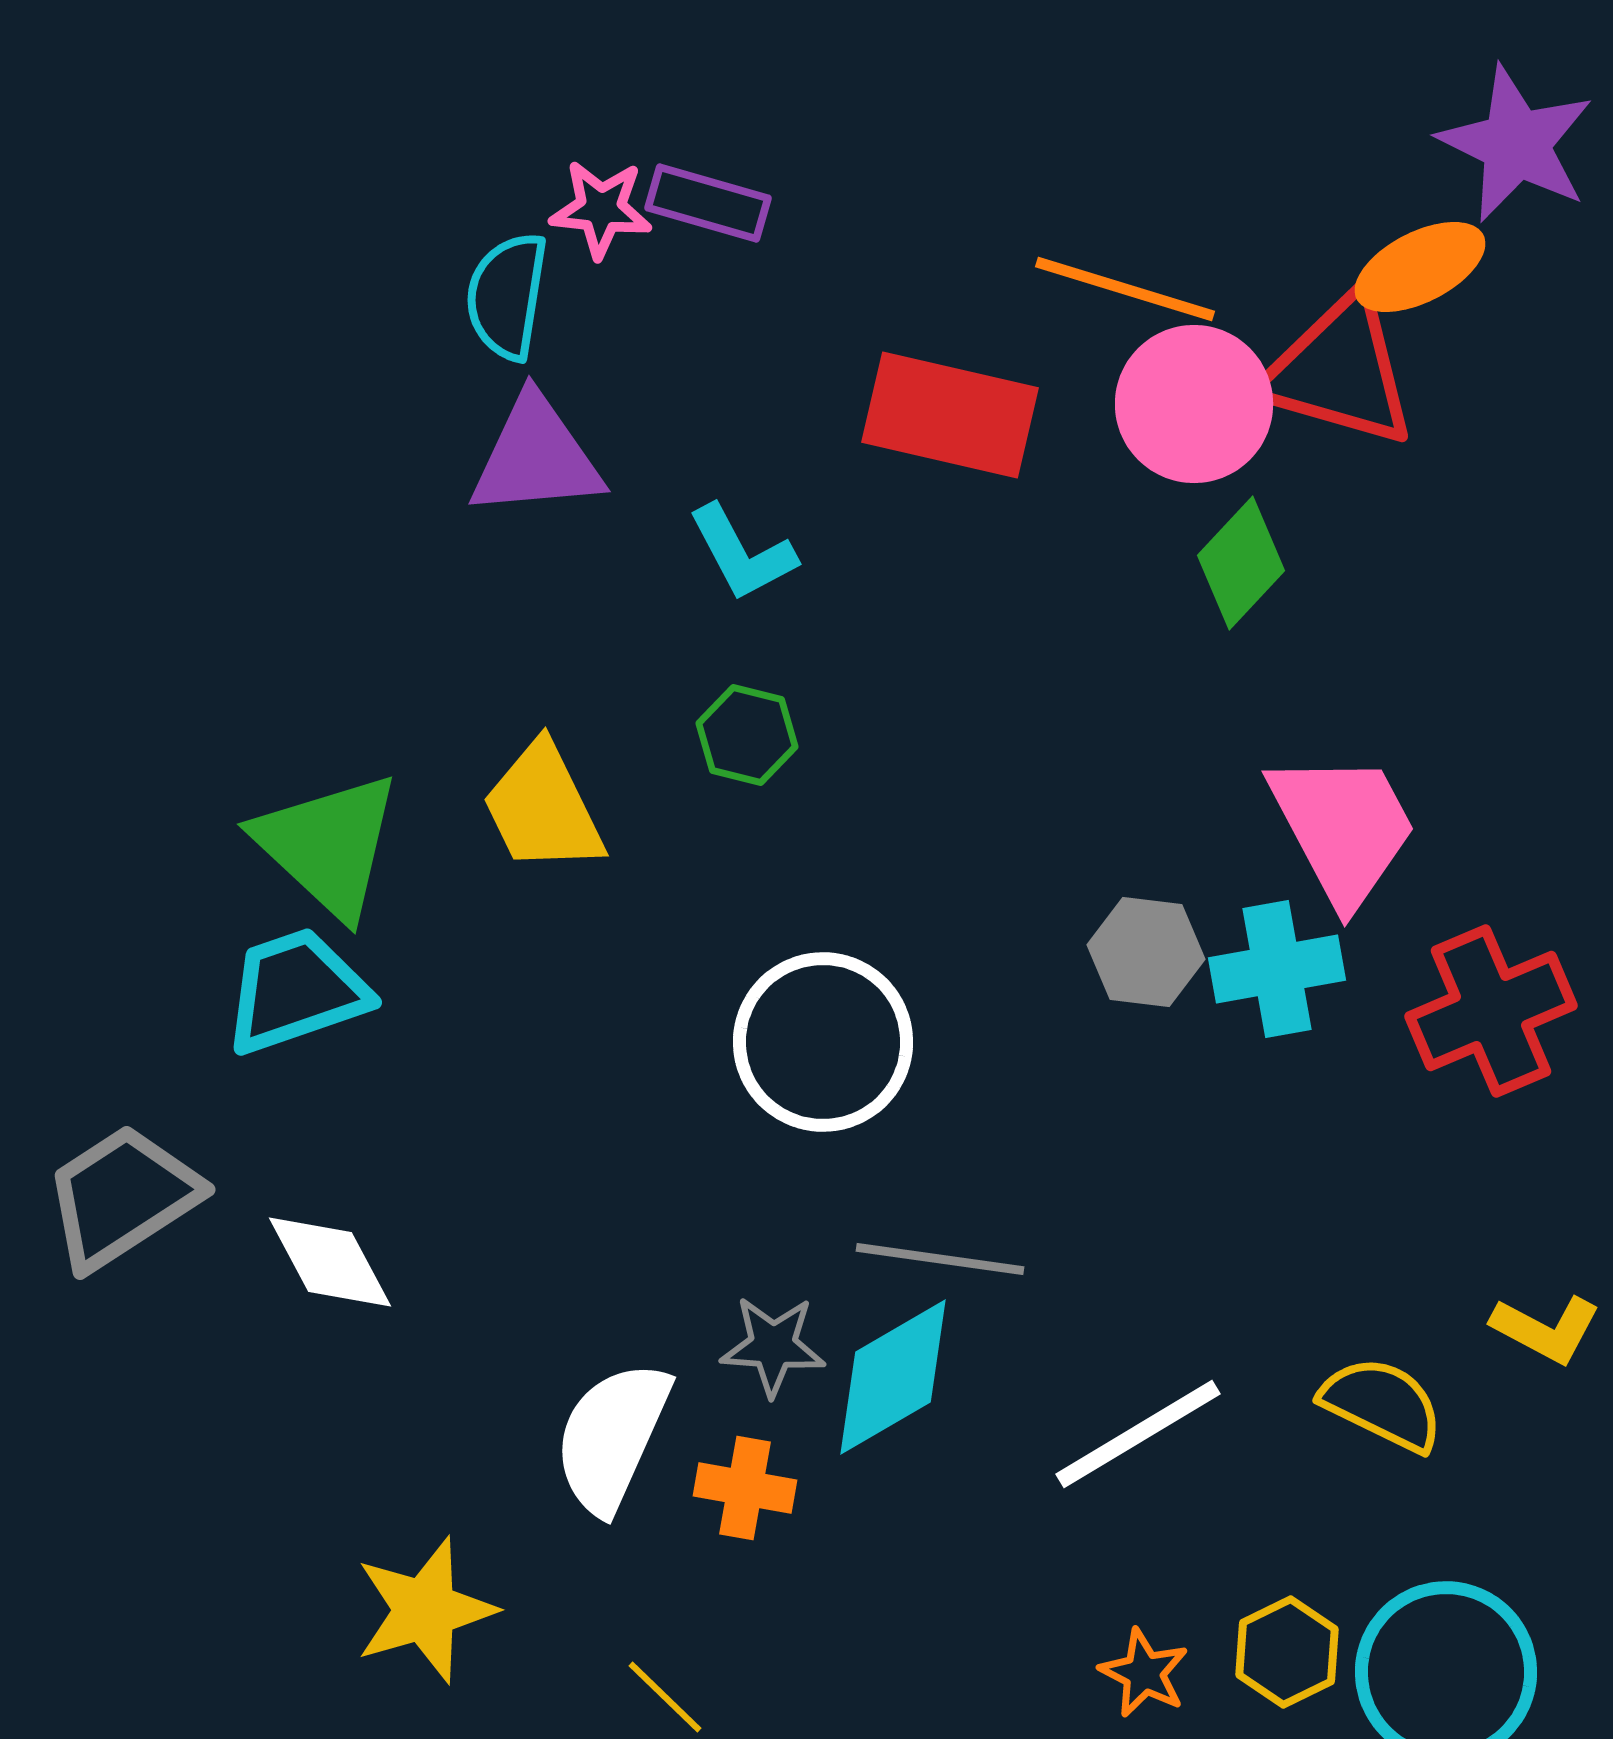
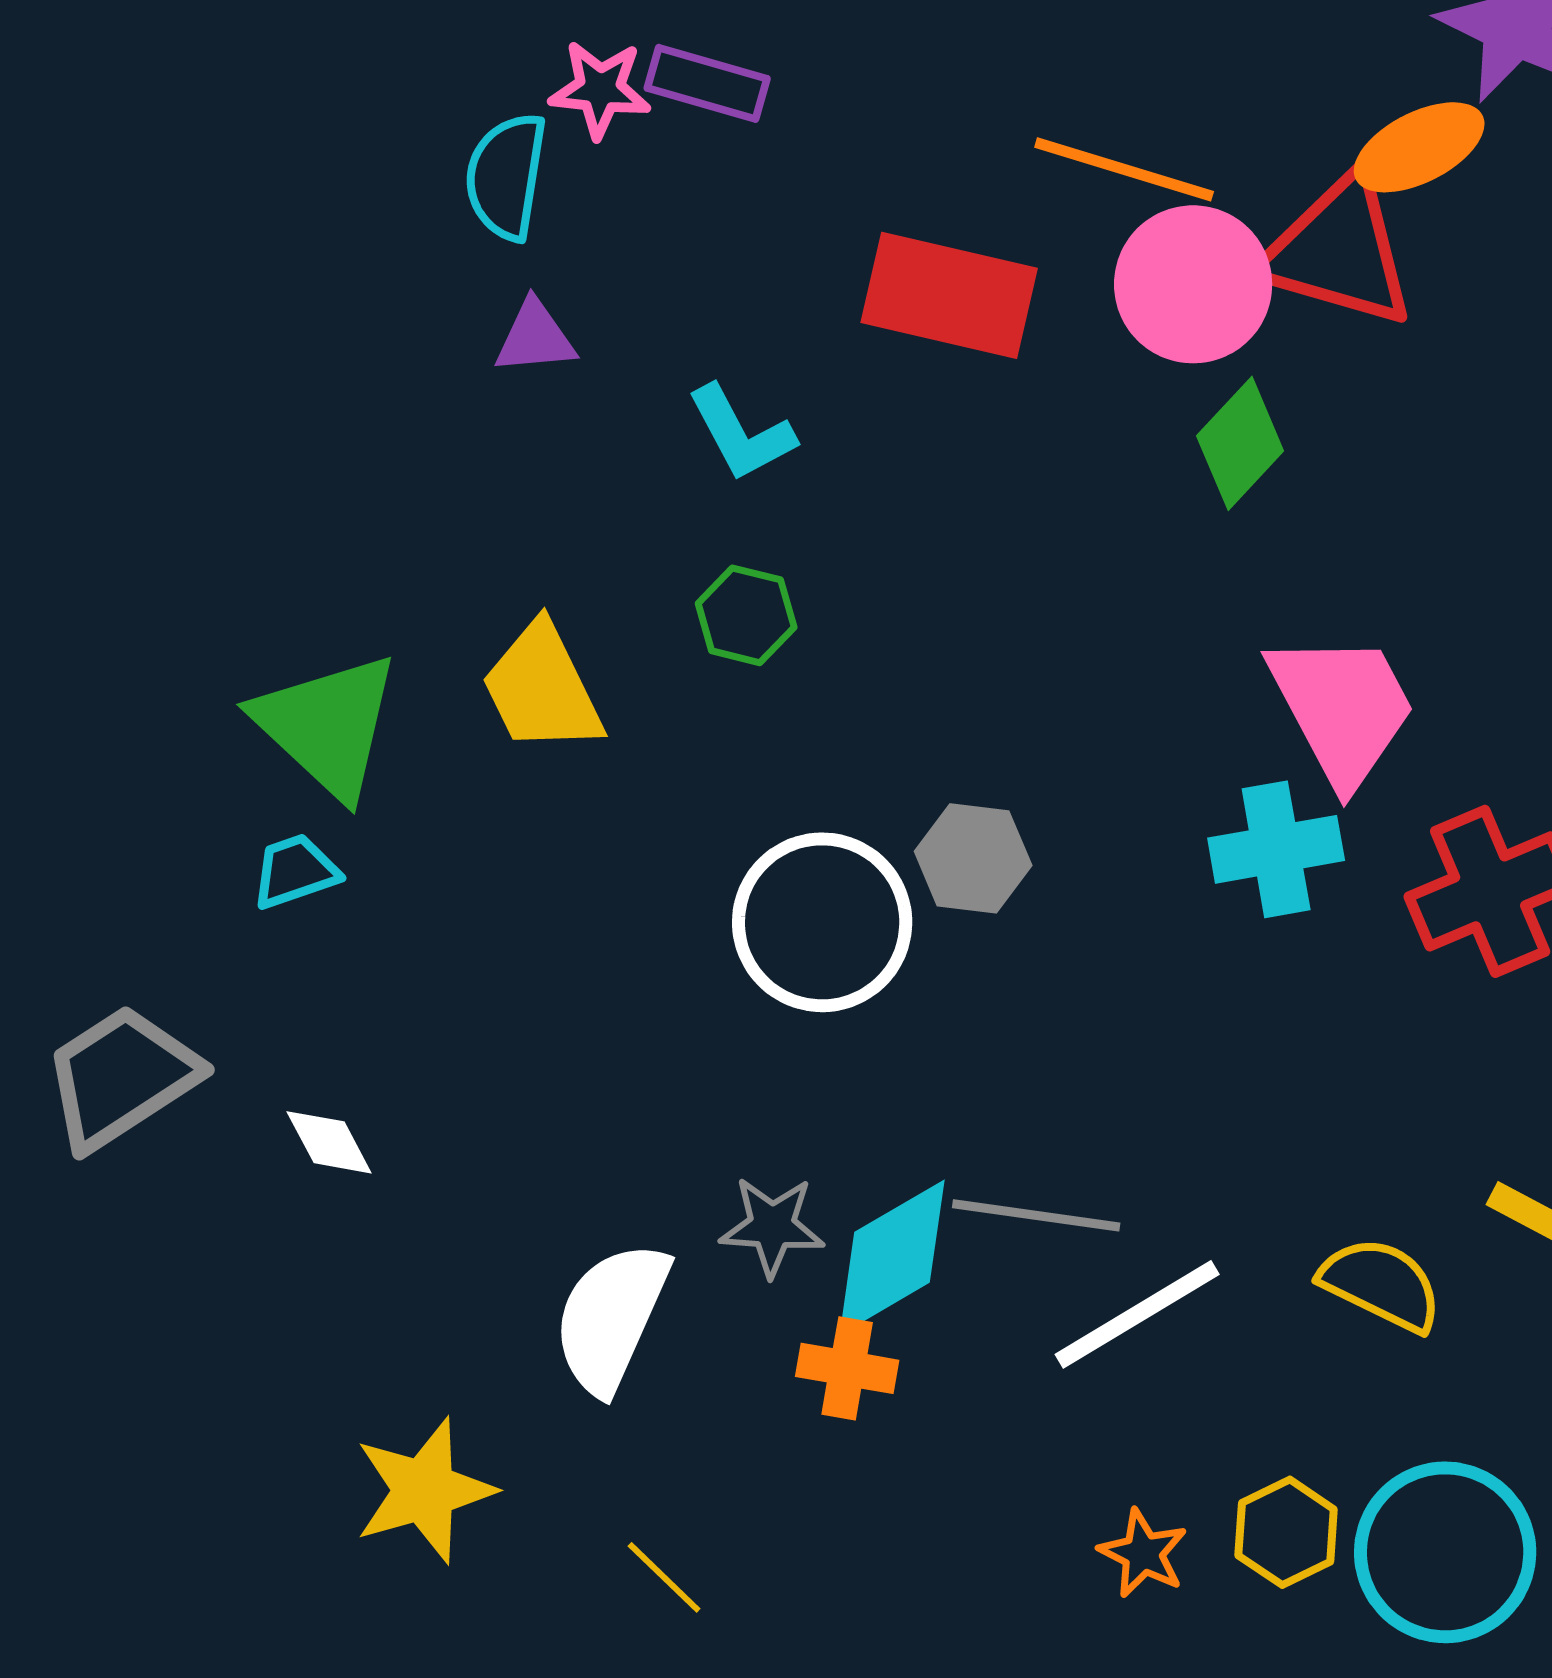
purple triangle: (536, 457) -> (535, 337), size x0.6
gray hexagon: (1146, 952) -> (973, 858), moved
cyan trapezoid: (296, 991) -> (295, 871), size x0.6
gray line: (940, 1259) -> (1036, 1215), moved
white diamond: (330, 1262) -> (329, 1142), size x0.7
orange cross: (745, 1488) -> (847, 1368), moved

